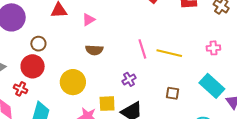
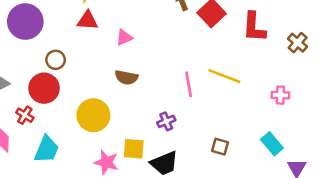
yellow line: (169, 53) -> (224, 76), moved
cyan rectangle: (212, 86) -> (272, 144), size x0.7

